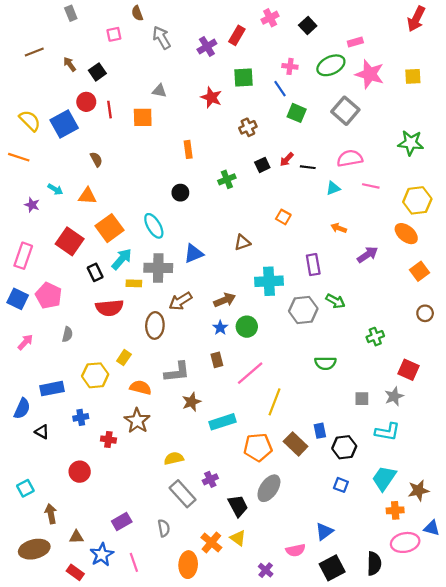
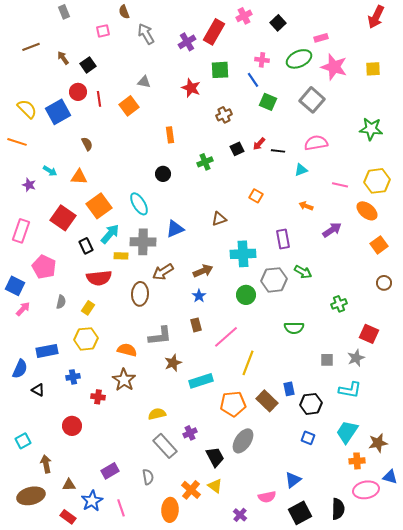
red rectangle: (237, 35) -> (214, 32), size x1.4
orange square: (143, 117) -> (129, 106), turned -36
pink line: (371, 186) -> (340, 185), moved
blue square: (18, 299) -> (15, 286), moved
green circle: (247, 327) -> (246, 295), moved
yellow rectangle: (124, 358) -> (88, 308), moved

